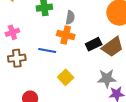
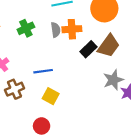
orange cross: (66, 35) -> (72, 29), moved
yellow square: (66, 77) -> (51, 96), moved

